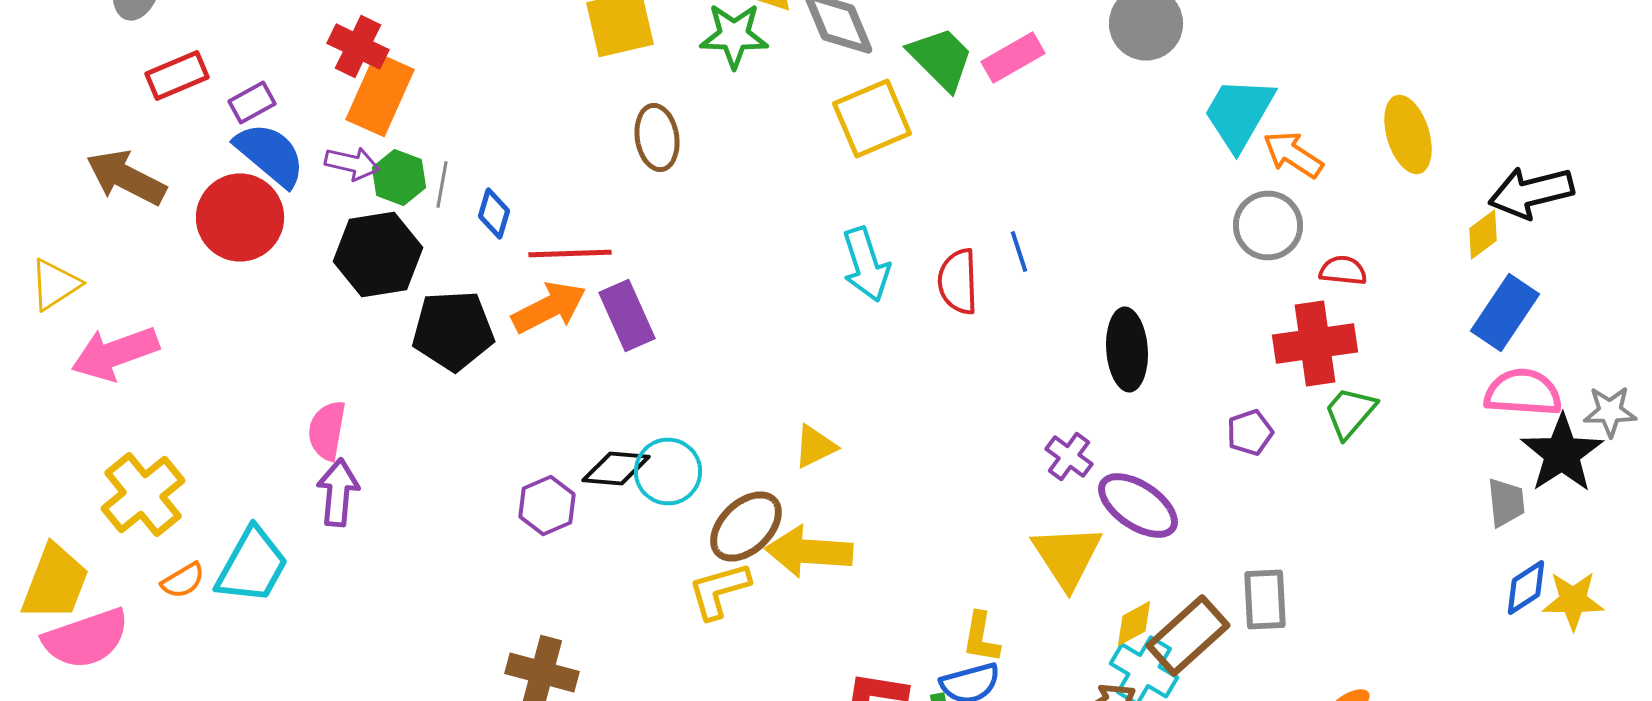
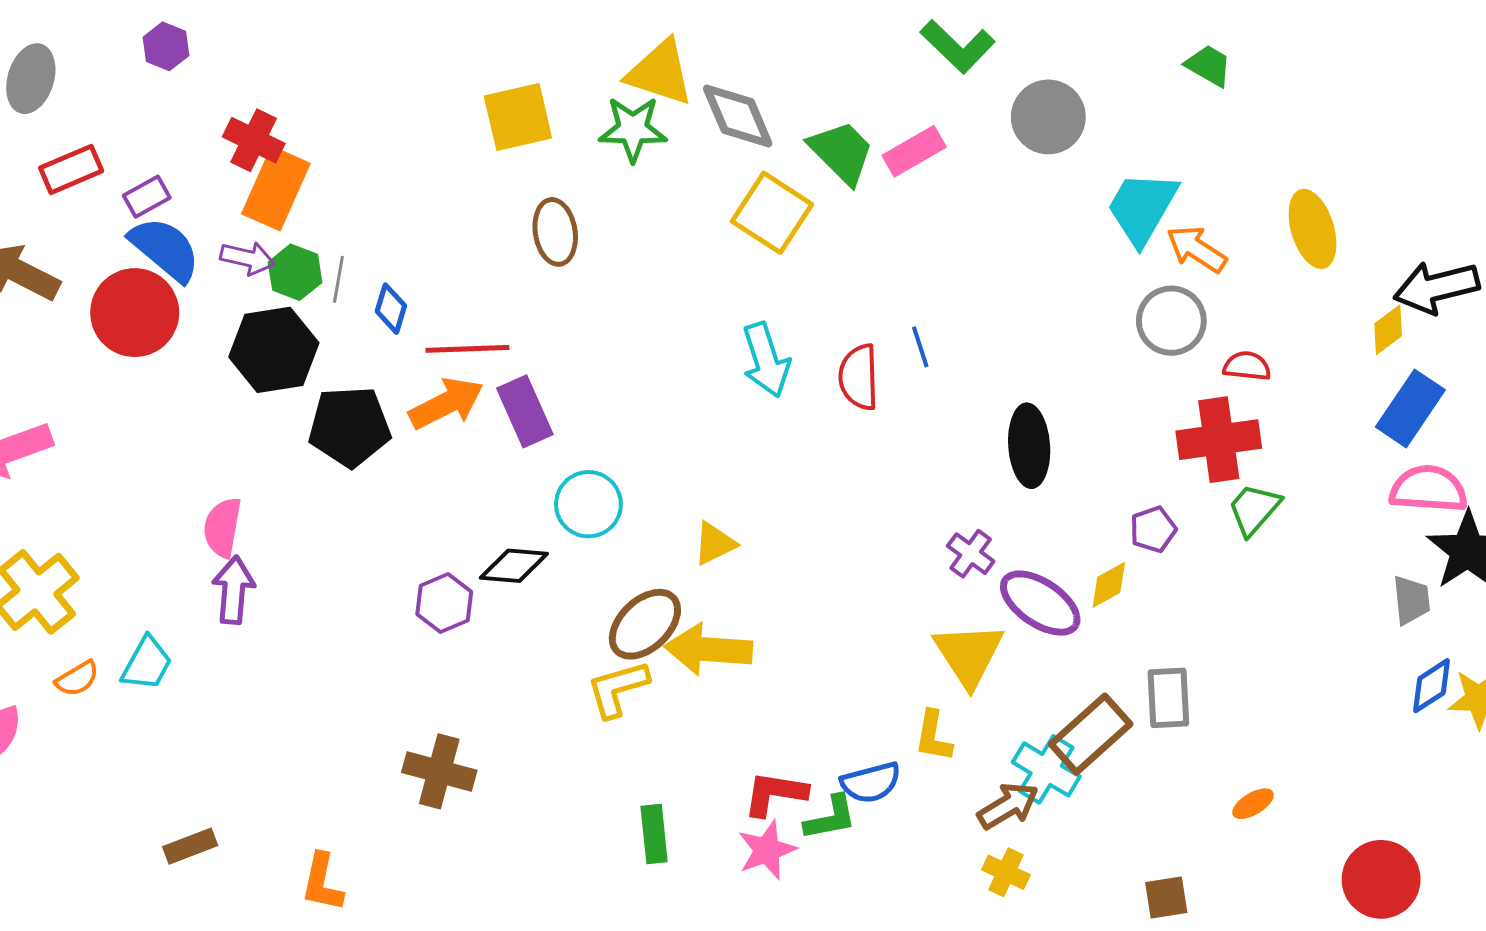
yellow square: (872, 118) -> (772, 213), turned -34
cyan circle: (668, 472) -> (588, 504), moved
cyan trapezoid: (252, 566) -> (147, 664), size x0.7
yellow diamond: (1134, 624) -> (1109, 585), moved
yellow L-shape: (981, 638) -> (933, 736), moved

